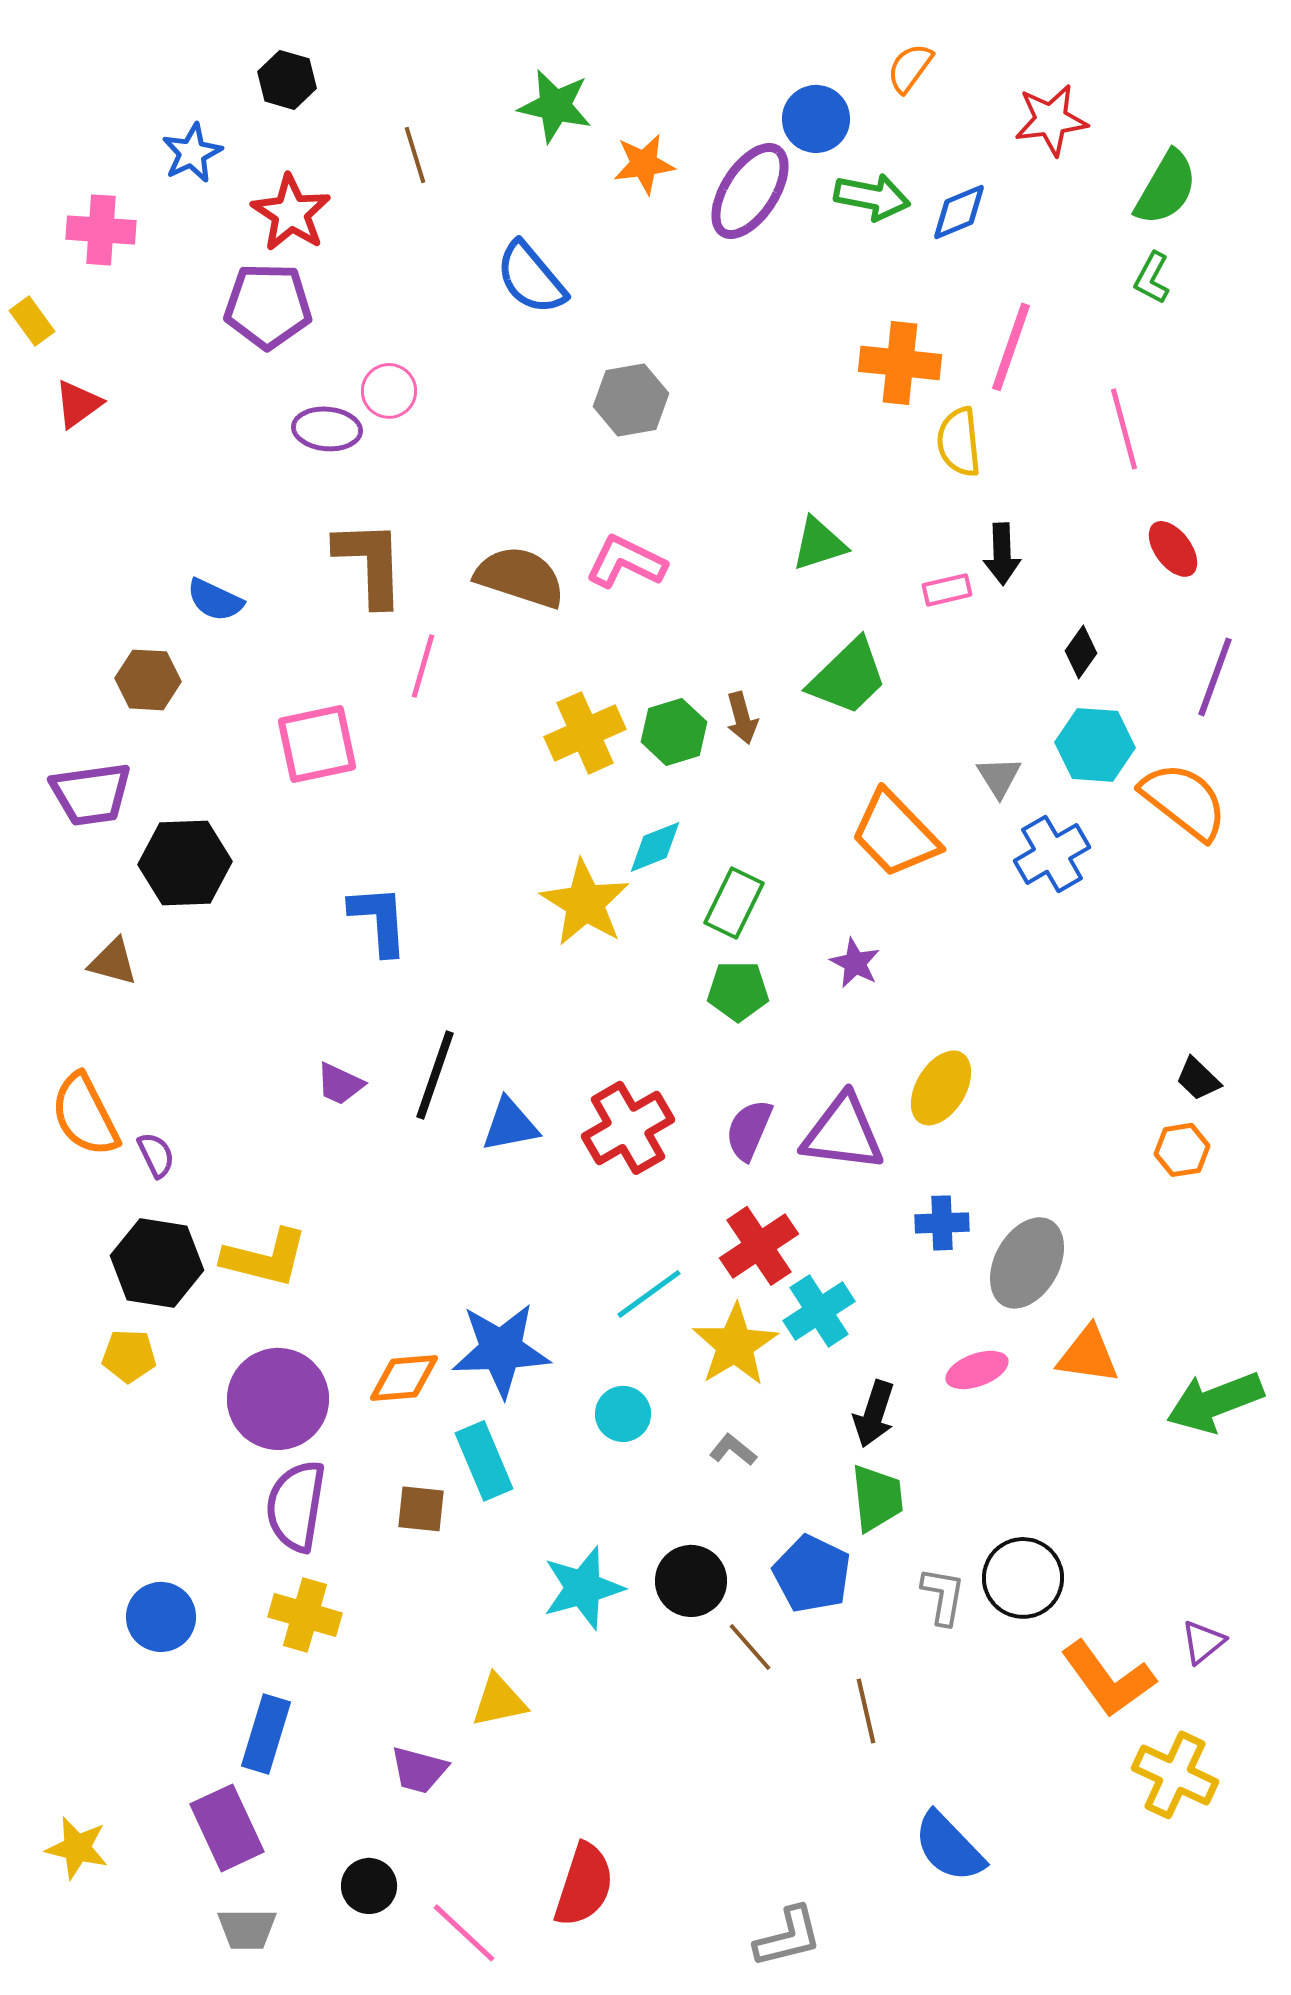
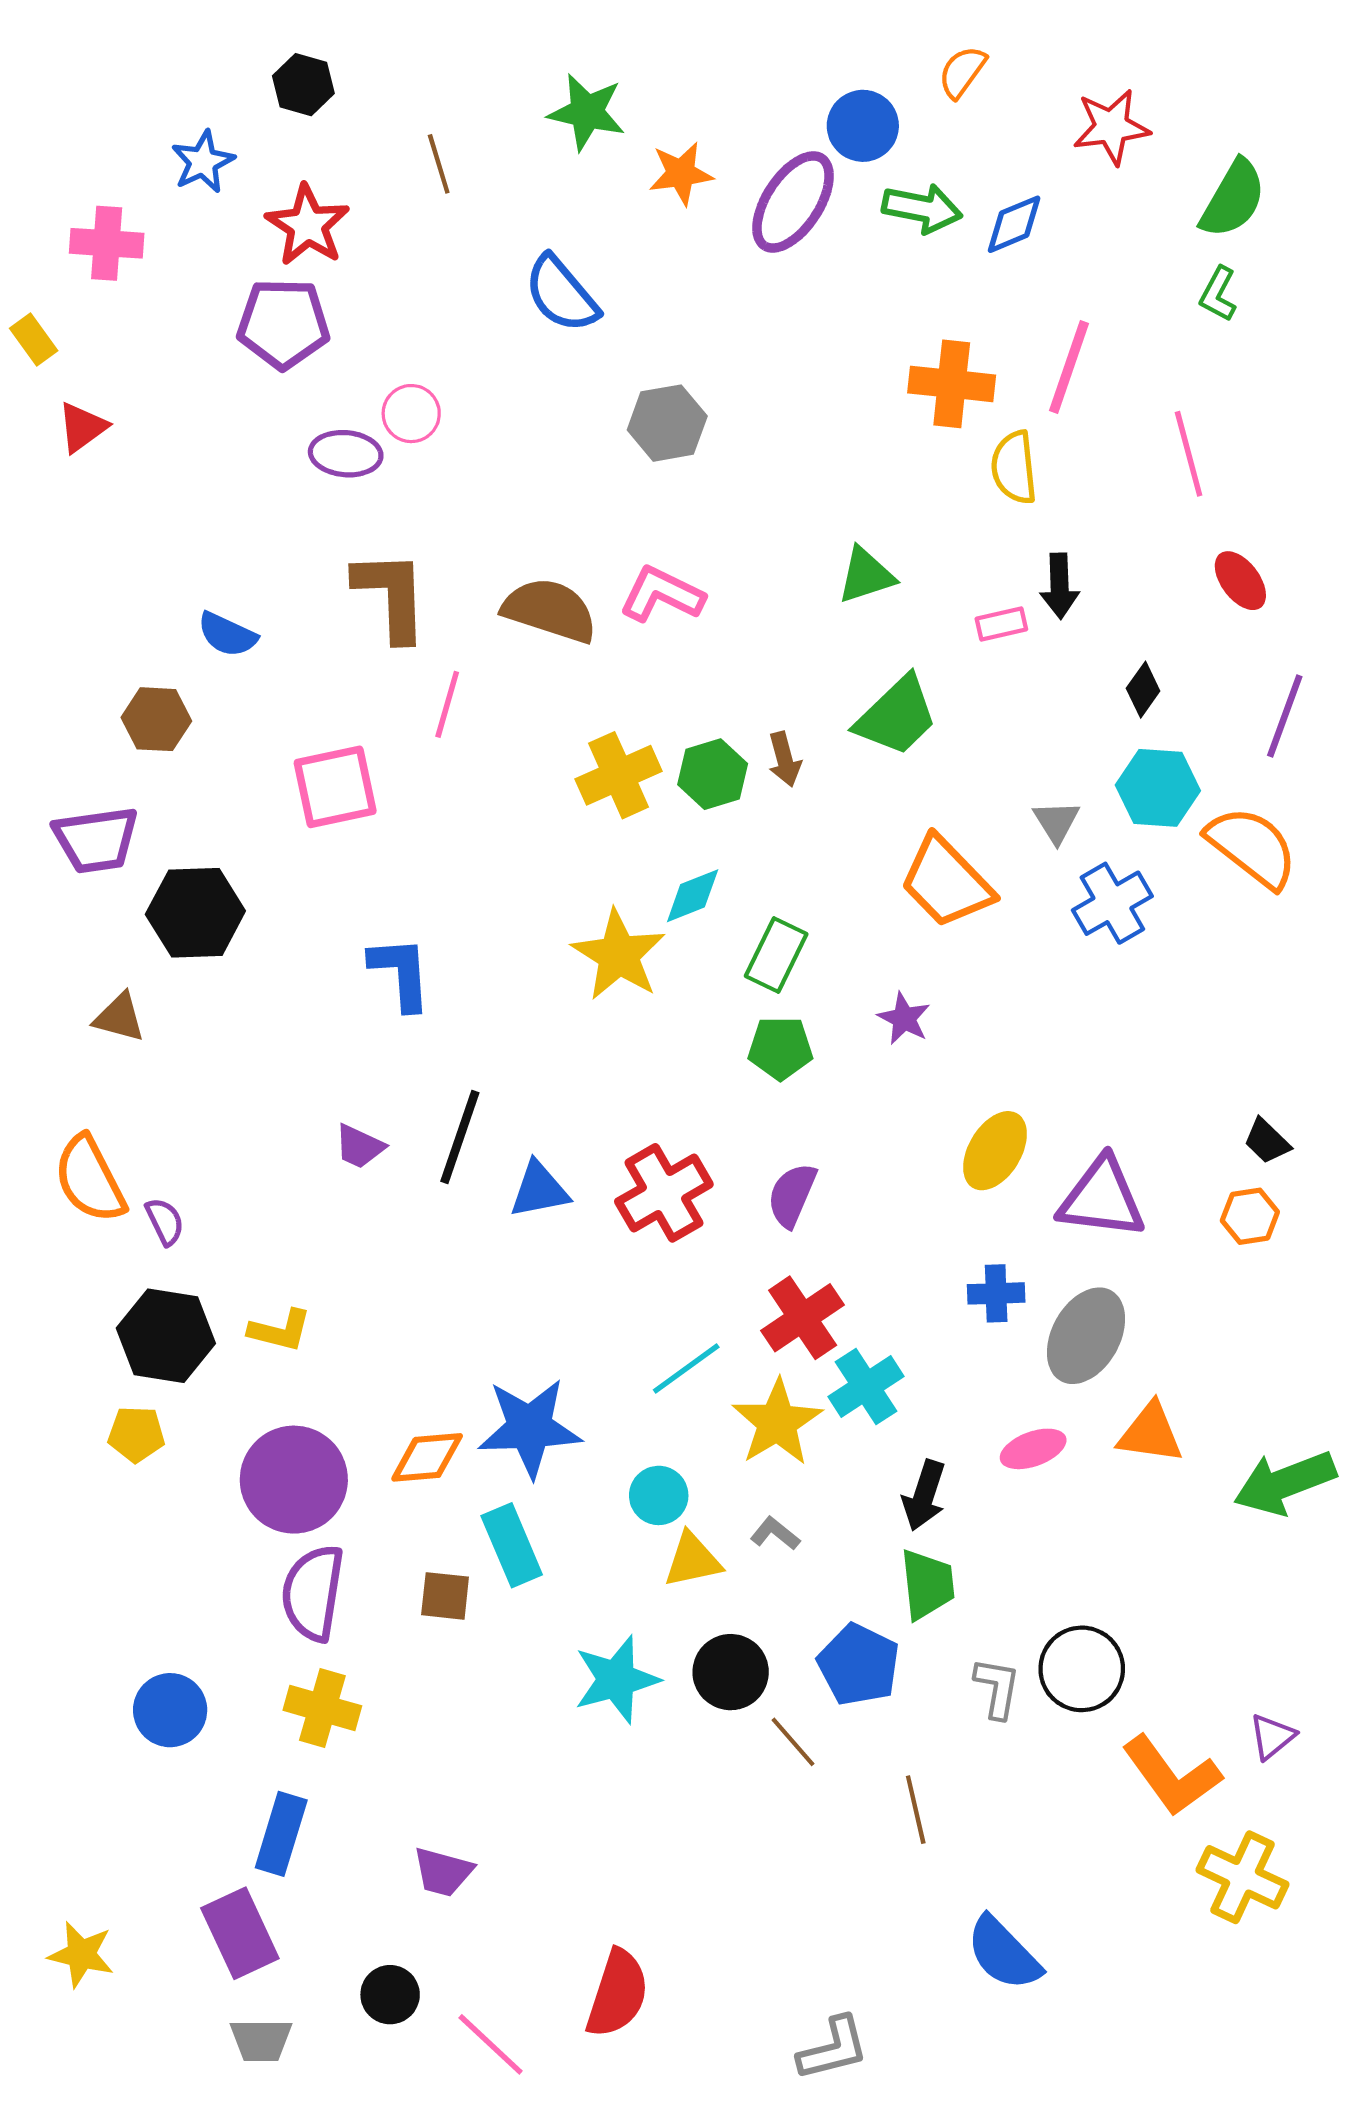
purple triangle: (843, 1133) -> (1102, 1198), moved
yellow L-shape: (265, 1258) -> (280, 1330), size x0.7
yellow triangle: (499, 1701) -> (693, 1560), moved

